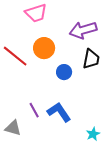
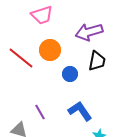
blue L-shape: (59, 112) -> (80, 111), moved

